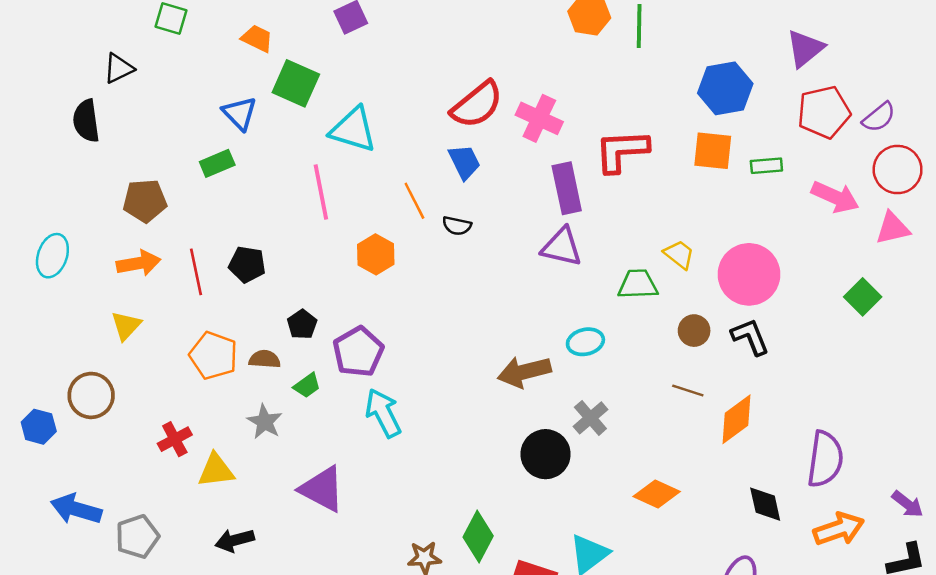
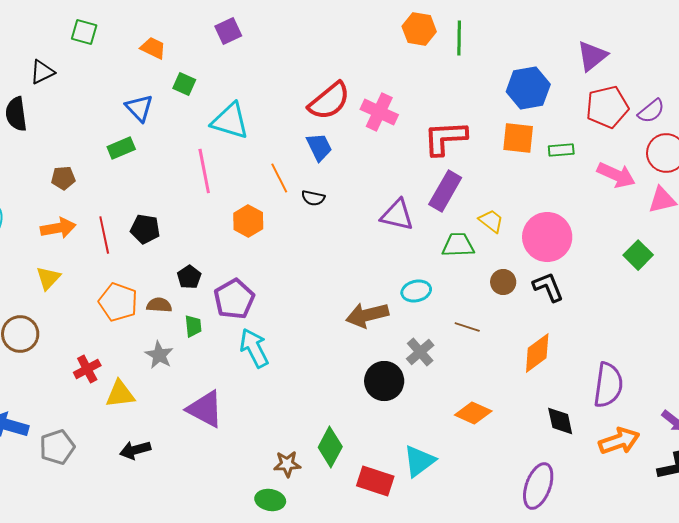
green square: (296, 83) -> (184, 84), size x0.6
purple rectangle: (567, 188) -> (445, 191), moved, turned 42
brown pentagon: (145, 201) -> (63, 178), size x0.7
green trapezoid: (307, 385) -> (193, 326), turned -60
brown line: (688, 390) -> (467, 327), moved

